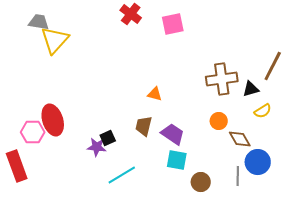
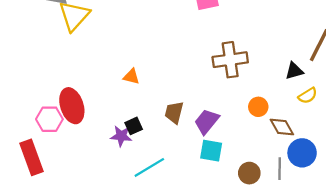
brown cross: (222, 79) -> (230, 60), moved
orange triangle: (155, 94) -> (131, 77), moved
purple trapezoid: (173, 134) -> (207, 121), turned -85
brown circle: (201, 182) -> (249, 173), moved

